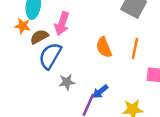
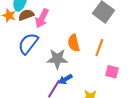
brown semicircle: (39, 37) -> (26, 15), moved
gray star: (67, 82) -> (57, 59), moved, size x1.5

